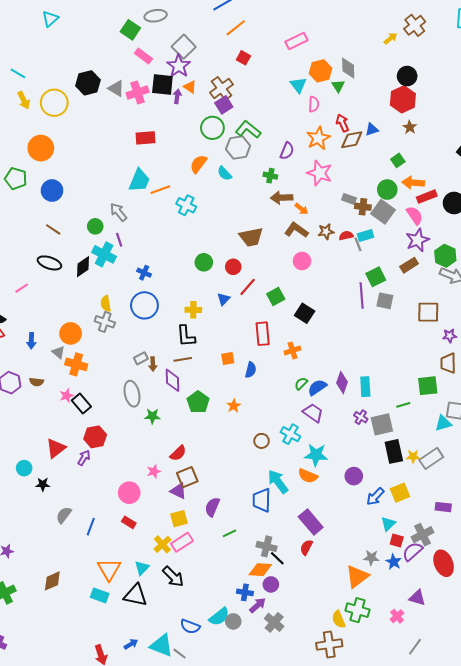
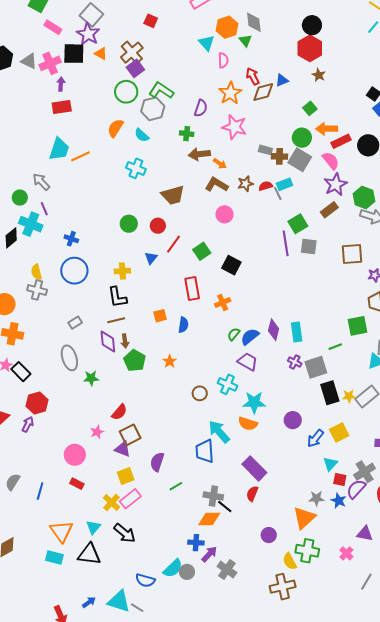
purple arrow: (177, 96) -> (61, 84), moved
cyan cross: (186, 205) -> (136, 168), moved
brown arrow: (153, 364) -> (125, 341), moved
purple circle: (271, 584) -> (269, 535), moved

